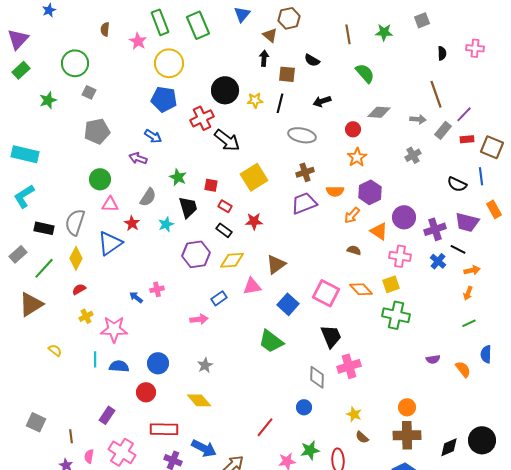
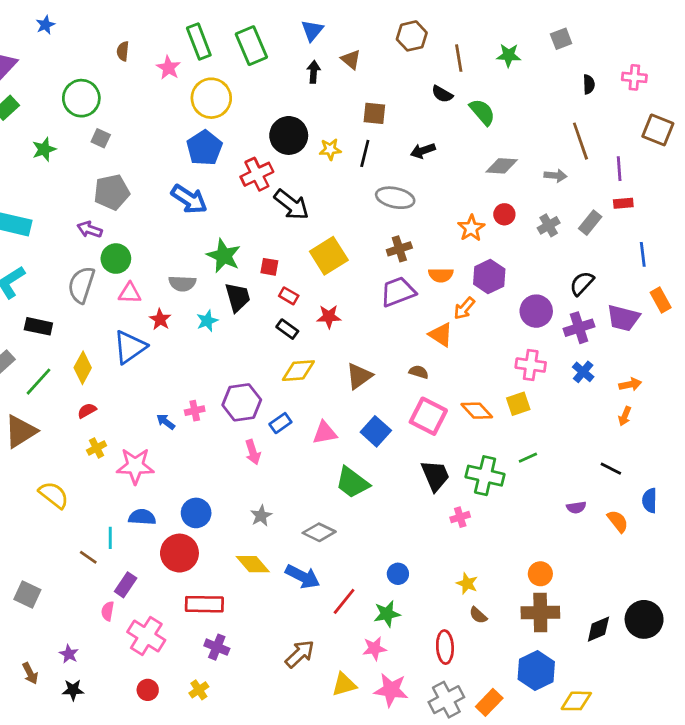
brown hexagon: (289, 18) -> (412, 36), moved
black arrow: (264, 58) -> (314, 72), moved
black semicircle: (312, 60) -> (442, 94), moved
blue pentagon: (164, 99) -> (204, 148), turned 30
purple line: (464, 114) -> (619, 169), turned -48
red circle: (353, 129) -> (504, 214), moved
gray rectangle: (443, 130) -> (590, 223), moved
blue arrow: (153, 136) -> (189, 199), size x1.5
brown square: (492, 147) -> (658, 130), moved
purple arrow: (138, 158) -> (90, 230), moved
green star: (178, 177) -> (224, 256), size x1.4
black semicircle: (457, 184) -> (582, 283), moved, turned 108
gray semicircle: (148, 197) -> (182, 283), turned 60
gray semicircle: (75, 222) -> (81, 285), moved
orange triangle: (379, 231) -> (441, 335), moved
black line: (458, 249) -> (611, 469), moved
brown semicircle: (354, 250) -> (419, 372), moved
purple hexagon: (196, 254) -> (242, 402), moved
pink triangle: (252, 286) -> (325, 433), moved
green cross: (396, 315) -> (485, 476), moved
pink arrow: (199, 319) -> (253, 452), turned 78
green line: (469, 323) -> (528, 458), moved
yellow semicircle: (55, 350) -> (54, 495), size x1.6
cyan line: (95, 359) -> (110, 538), moved
pink cross: (349, 366) -> (460, 517), size x0.6
gray diamond: (317, 377) -> (319, 532), moved, turned -65
red circle: (146, 392) -> (179, 553), size x1.4
brown line: (71, 436) -> (88, 557), moved, turned -48
blue arrow: (204, 448) -> (303, 577), moved
green star: (310, 450) -> (387, 614), moved
pink semicircle: (89, 456) -> (108, 611), moved

